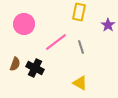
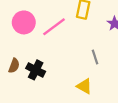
pink line: (56, 42) -> (54, 27), moved
gray line: (81, 47) -> (95, 57), moved

